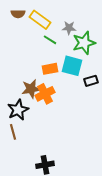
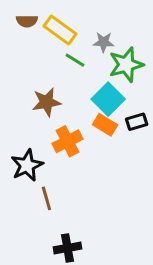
cyan square: (72, 66) -> (108, 99), turned 30
orange rectangle: (50, 69) -> (105, 125), moved, turned 42
brown star: (31, 89) -> (46, 102), moved
brown line: (13, 132) -> (46, 198), moved

